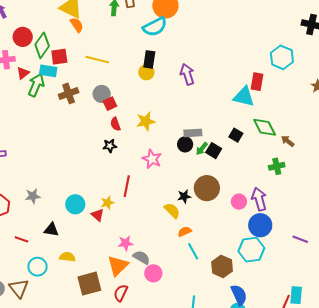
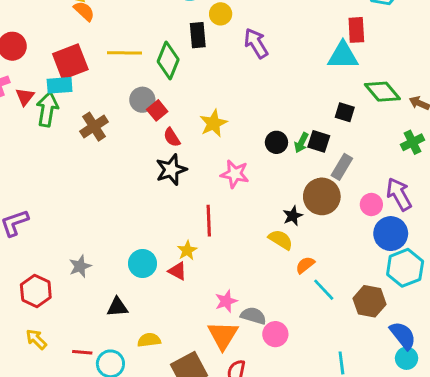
green diamond: (42, 45) -> (168, 60), moved
red square: (59, 57) -> (70, 62), size x1.4
yellow circle: (146, 72) -> (221, 14), moved
brown cross: (69, 93) -> (94, 127), moved
gray rectangle: (193, 133) -> (342, 167), moved, turned -42
black star: (110, 146) -> (171, 170), size x1.5
blue circle: (260, 225) -> (391, 234), moved
red line: (22, 239) -> (82, 352), moved

